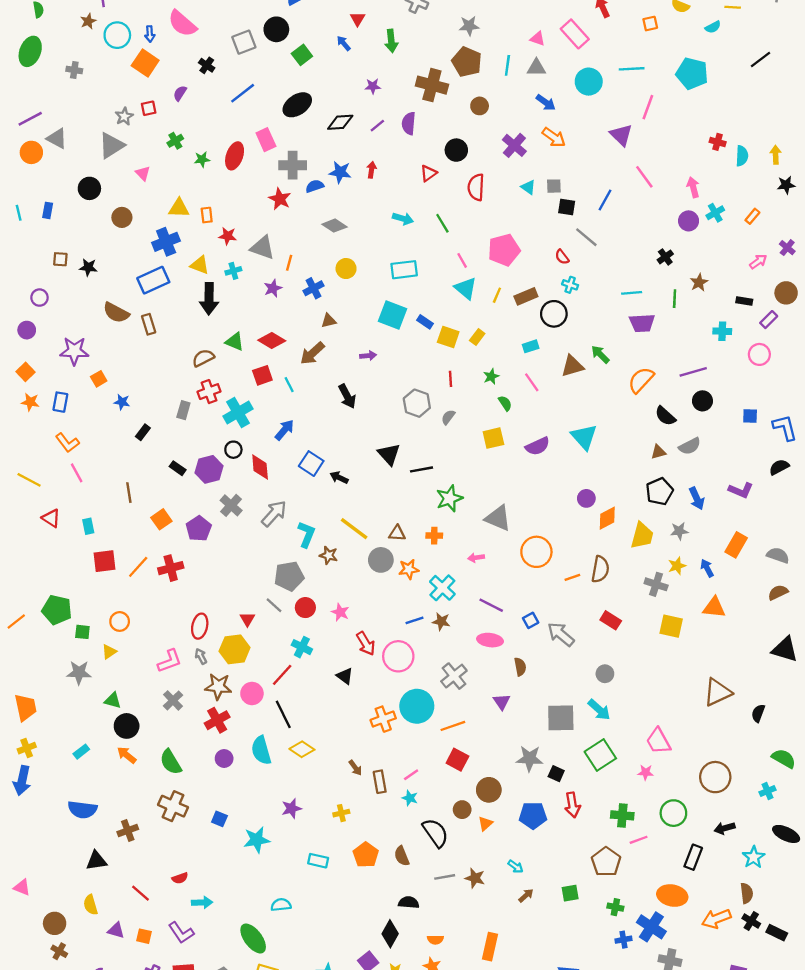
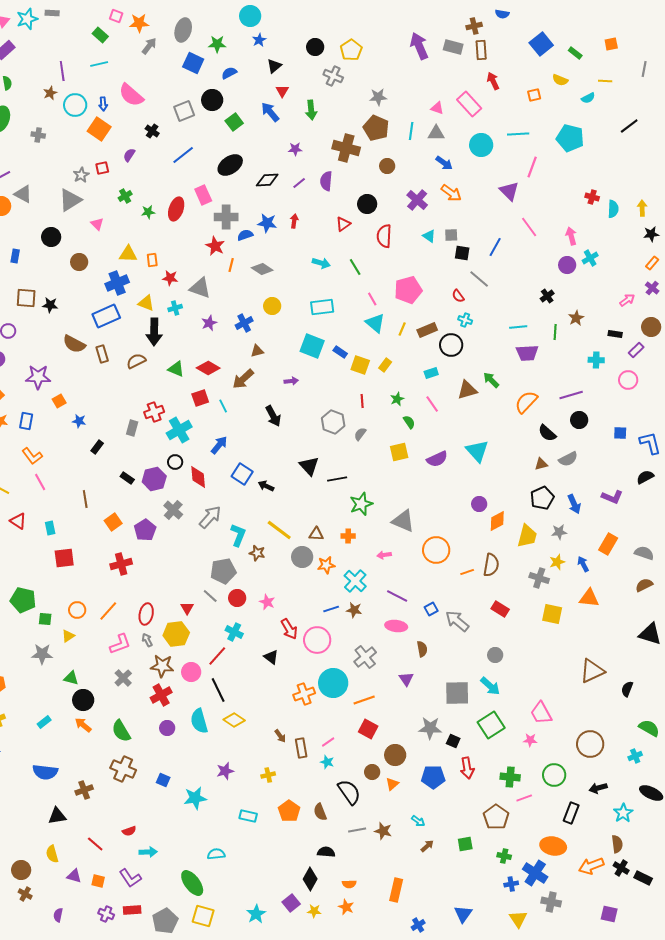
blue arrow: (344, 43) -> (270, 112), size x1.5
orange rectangle: (752, 216) -> (652, 263), moved
brown square: (60, 259) -> (26, 298), size x1.5
orange line: (289, 263) -> (231, 265), moved
brown semicircle: (203, 358) -> (136, 361), moved
orange line: (138, 567) -> (108, 611), moved

